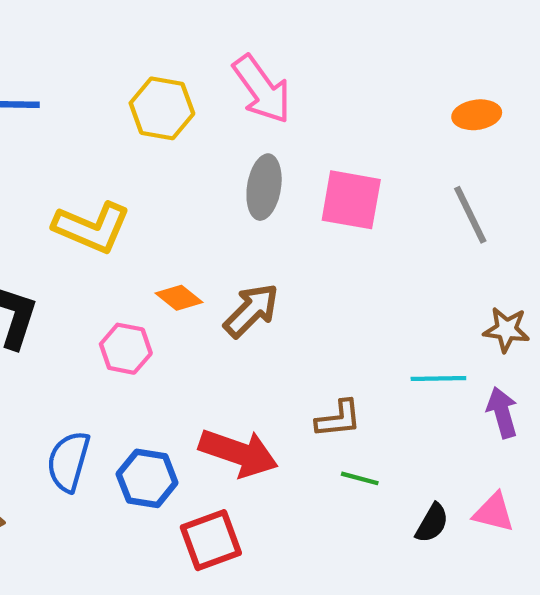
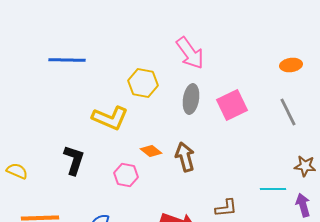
yellow hexagon: (162, 108) -> (143, 83), moved
pink square: (351, 200) -> (232, 105), turned -36
brown arrow: (251, 310) -> (185, 157), turned -60

